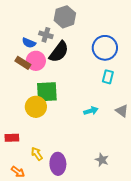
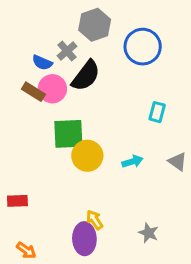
gray cross: (46, 35) -> (67, 51), turned 32
blue circle: (105, 48) -> (143, 47), moved
yellow circle: (36, 107) -> (87, 156), moved
yellow arrow: (37, 154) -> (95, 220), moved

